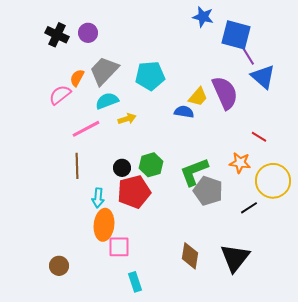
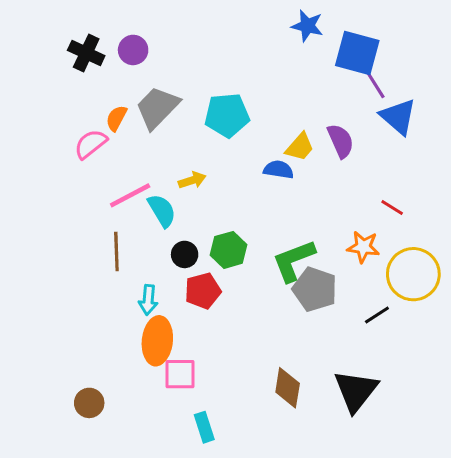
purple semicircle: (225, 93) -> (341, 141), size x0.7
cyan semicircle: (107, 101) -> (162, 211), moved, turned 80
red pentagon: (134, 192) -> (203, 291), size x0.7

